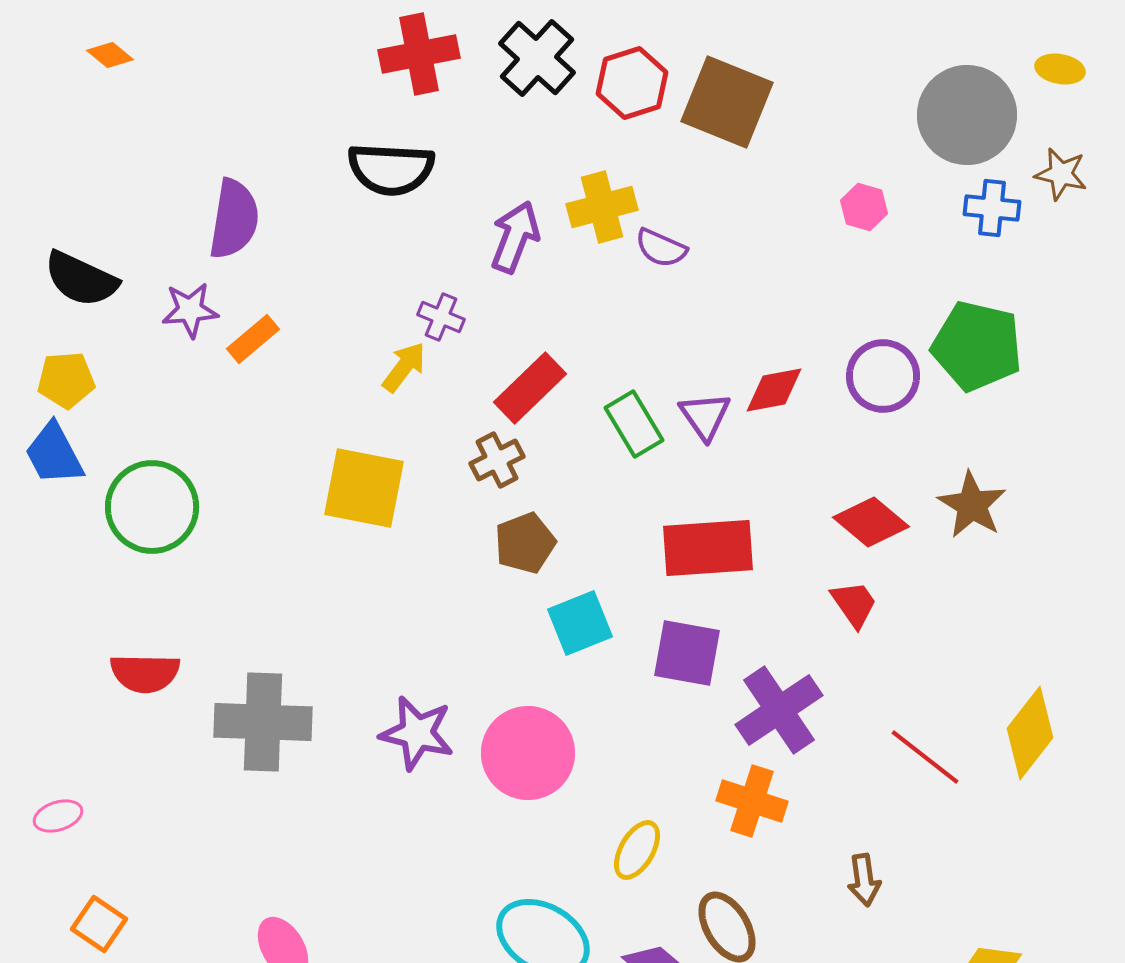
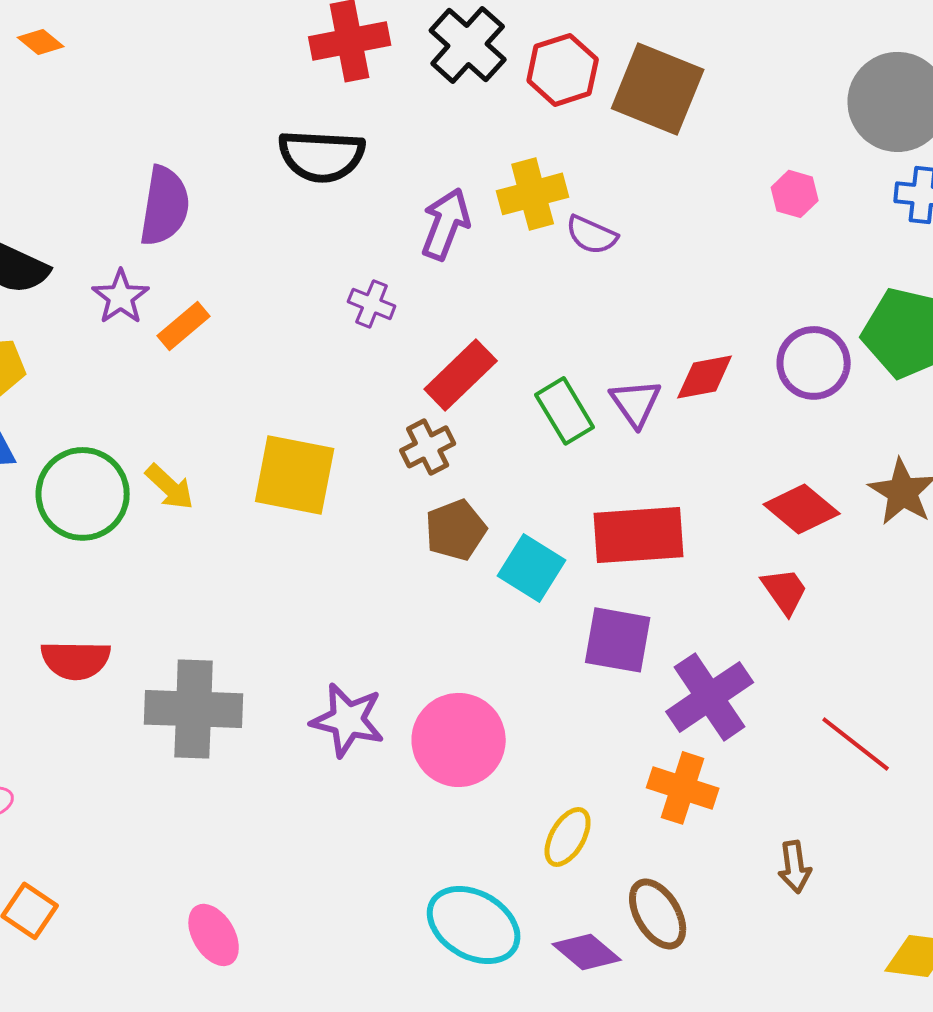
purple star: (190, 310) -> (121, 297), turned -30
yellow arrow: (404, 367) -> (170, 487), moved, turned 96
cyan square: (580, 623) -> (532, 568), moved, turned -36

